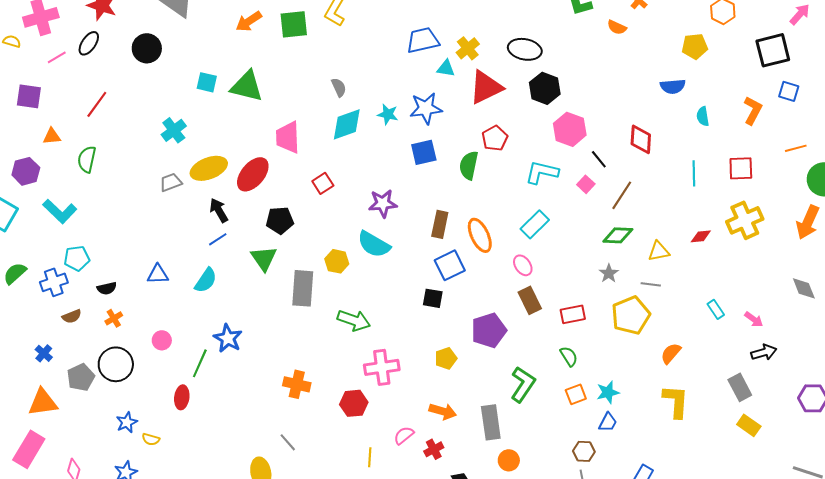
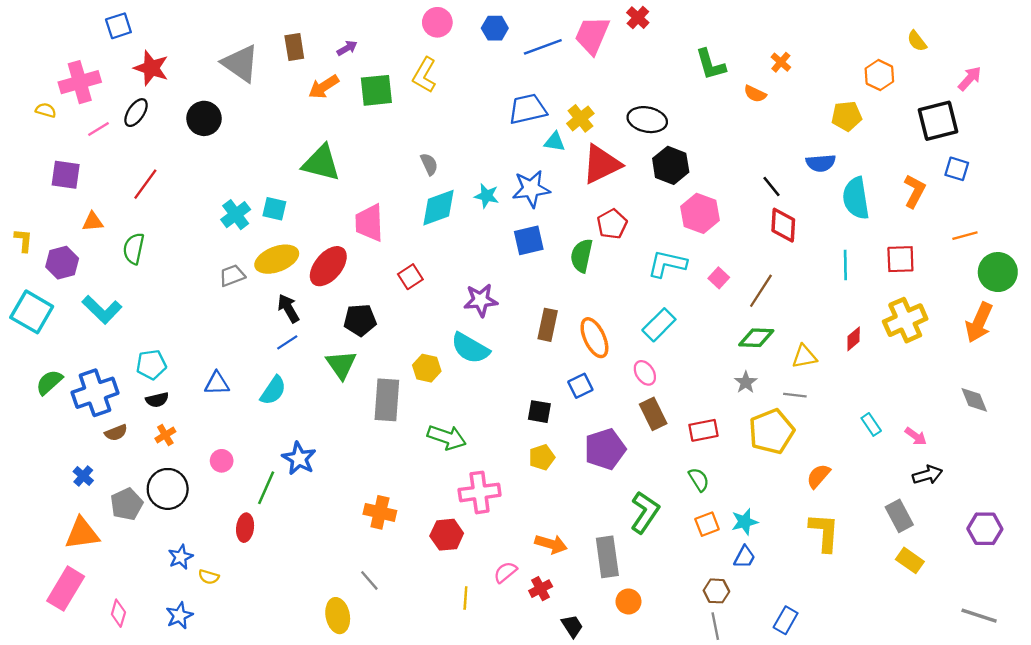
cyan square: (207, 82) -> (274, 209), moved
cyan semicircle: (703, 116) -> (856, 198), size x1.8
black line: (599, 159) -> (772, 186), moved
red diamond: (701, 236) -> (854, 339), turned -35
cyan pentagon: (77, 258) -> (151, 365), moved
blue square: (450, 265) -> (580, 386), moved, size x0.7
blue cross: (54, 282) -> (95, 393), size x1.4
yellow pentagon: (446, 358) -> (542, 457), moved

